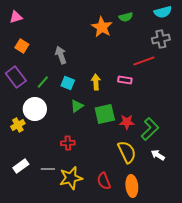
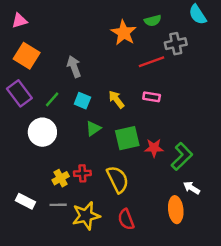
cyan semicircle: (163, 12) -> (198, 15), turned 72
gray cross: (161, 39) -> (176, 44), moved
orange square: (22, 46) -> (27, 56), size x1.5
red line: (144, 61) -> (152, 62), moved
yellow arrow: (96, 82) -> (116, 99), turned -35
yellow cross: (18, 125) -> (61, 178), moved
yellow semicircle: (127, 152) -> (118, 179), moved
white rectangle: (21, 166) -> (25, 201), turned 63
orange ellipse: (132, 186) -> (176, 210), moved

